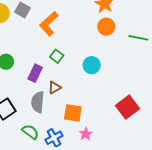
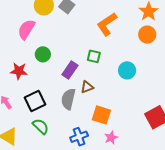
orange L-shape: (49, 24) -> (107, 24), moved
green square: (57, 56) -> (94, 56), turned -32
green semicircle: (30, 132) -> (41, 126), moved

